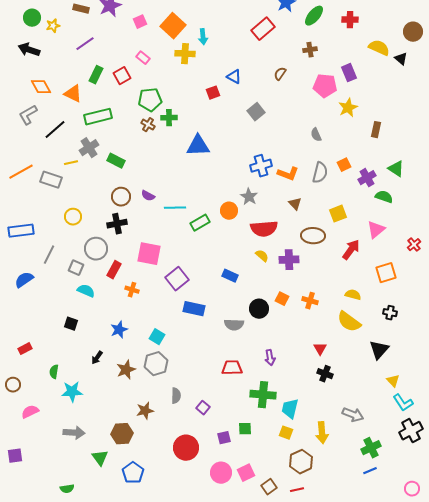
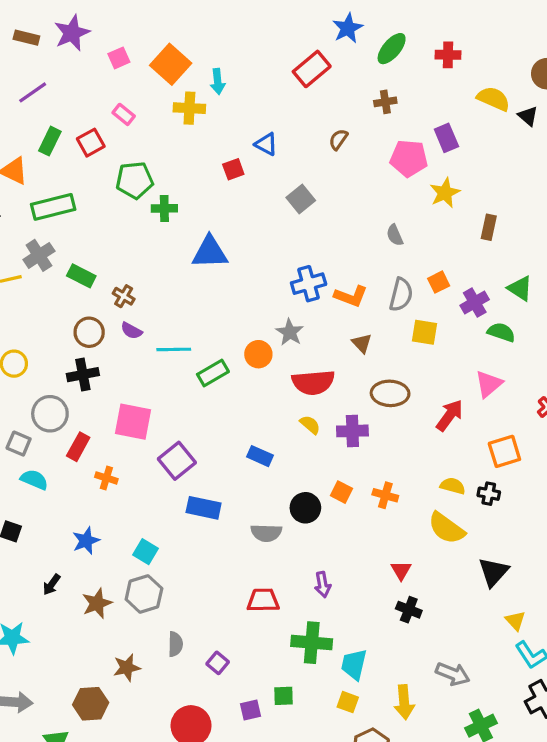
brown cross: (148, 125) -> (124, 296), moved
yellow square: (338, 214) -> (425, 332), moved, turned 30
black cross: (390, 313) -> (489, 494), moved

